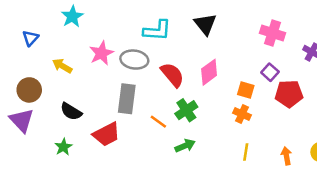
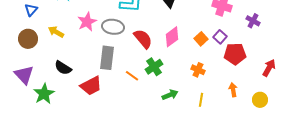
brown circle: (29, 90) -> (28, 39), moved
orange square: (246, 90) -> (201, 39), moved, turned 32
green arrow: (185, 146) -> (170, 95), moved
green star: (63, 147) -> (44, 94), moved, size x1.5
orange arrow: (286, 156) -> (233, 90), moved

